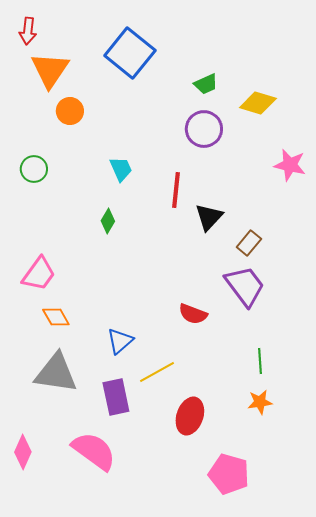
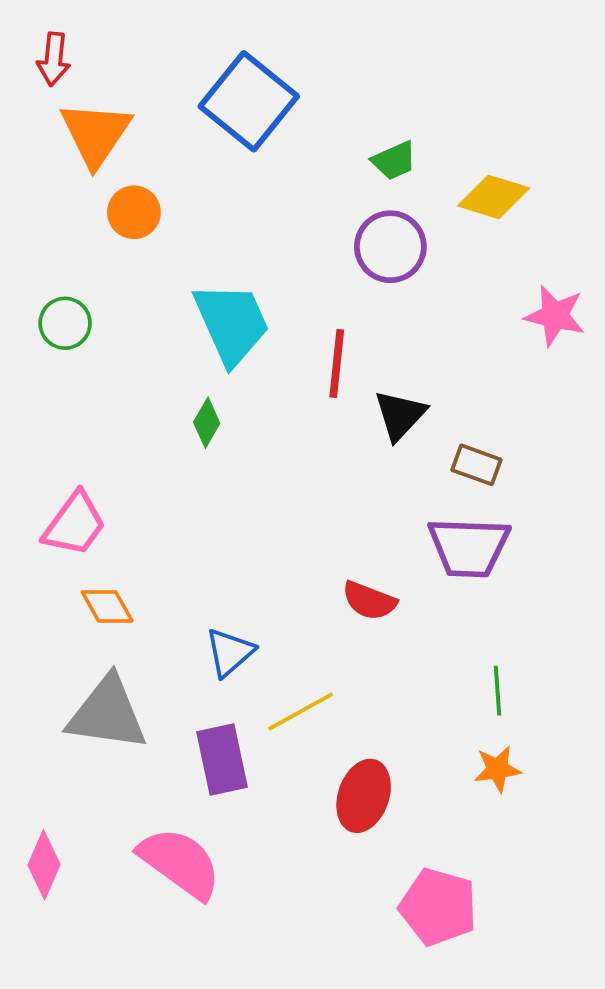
cyan trapezoid: (121, 169) -> (232, 323), size x1.8
brown rectangle: (249, 243) -> (476, 465), turned 70
purple trapezoid: (245, 286) -> (469, 547), turned 129

